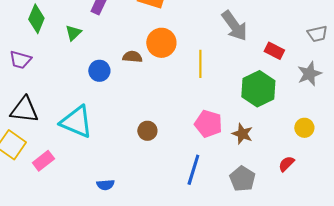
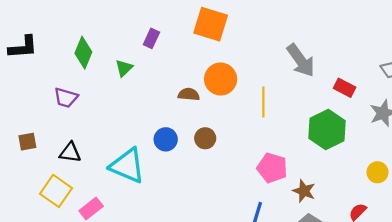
blue circle: (99, 71) -> (166, 139), moved
black triangle: (24, 110) -> (70, 153), size x0.7
brown circle: (147, 131) -> (205, 138), moved
brown star: (242, 134) -> (304, 191), moved

